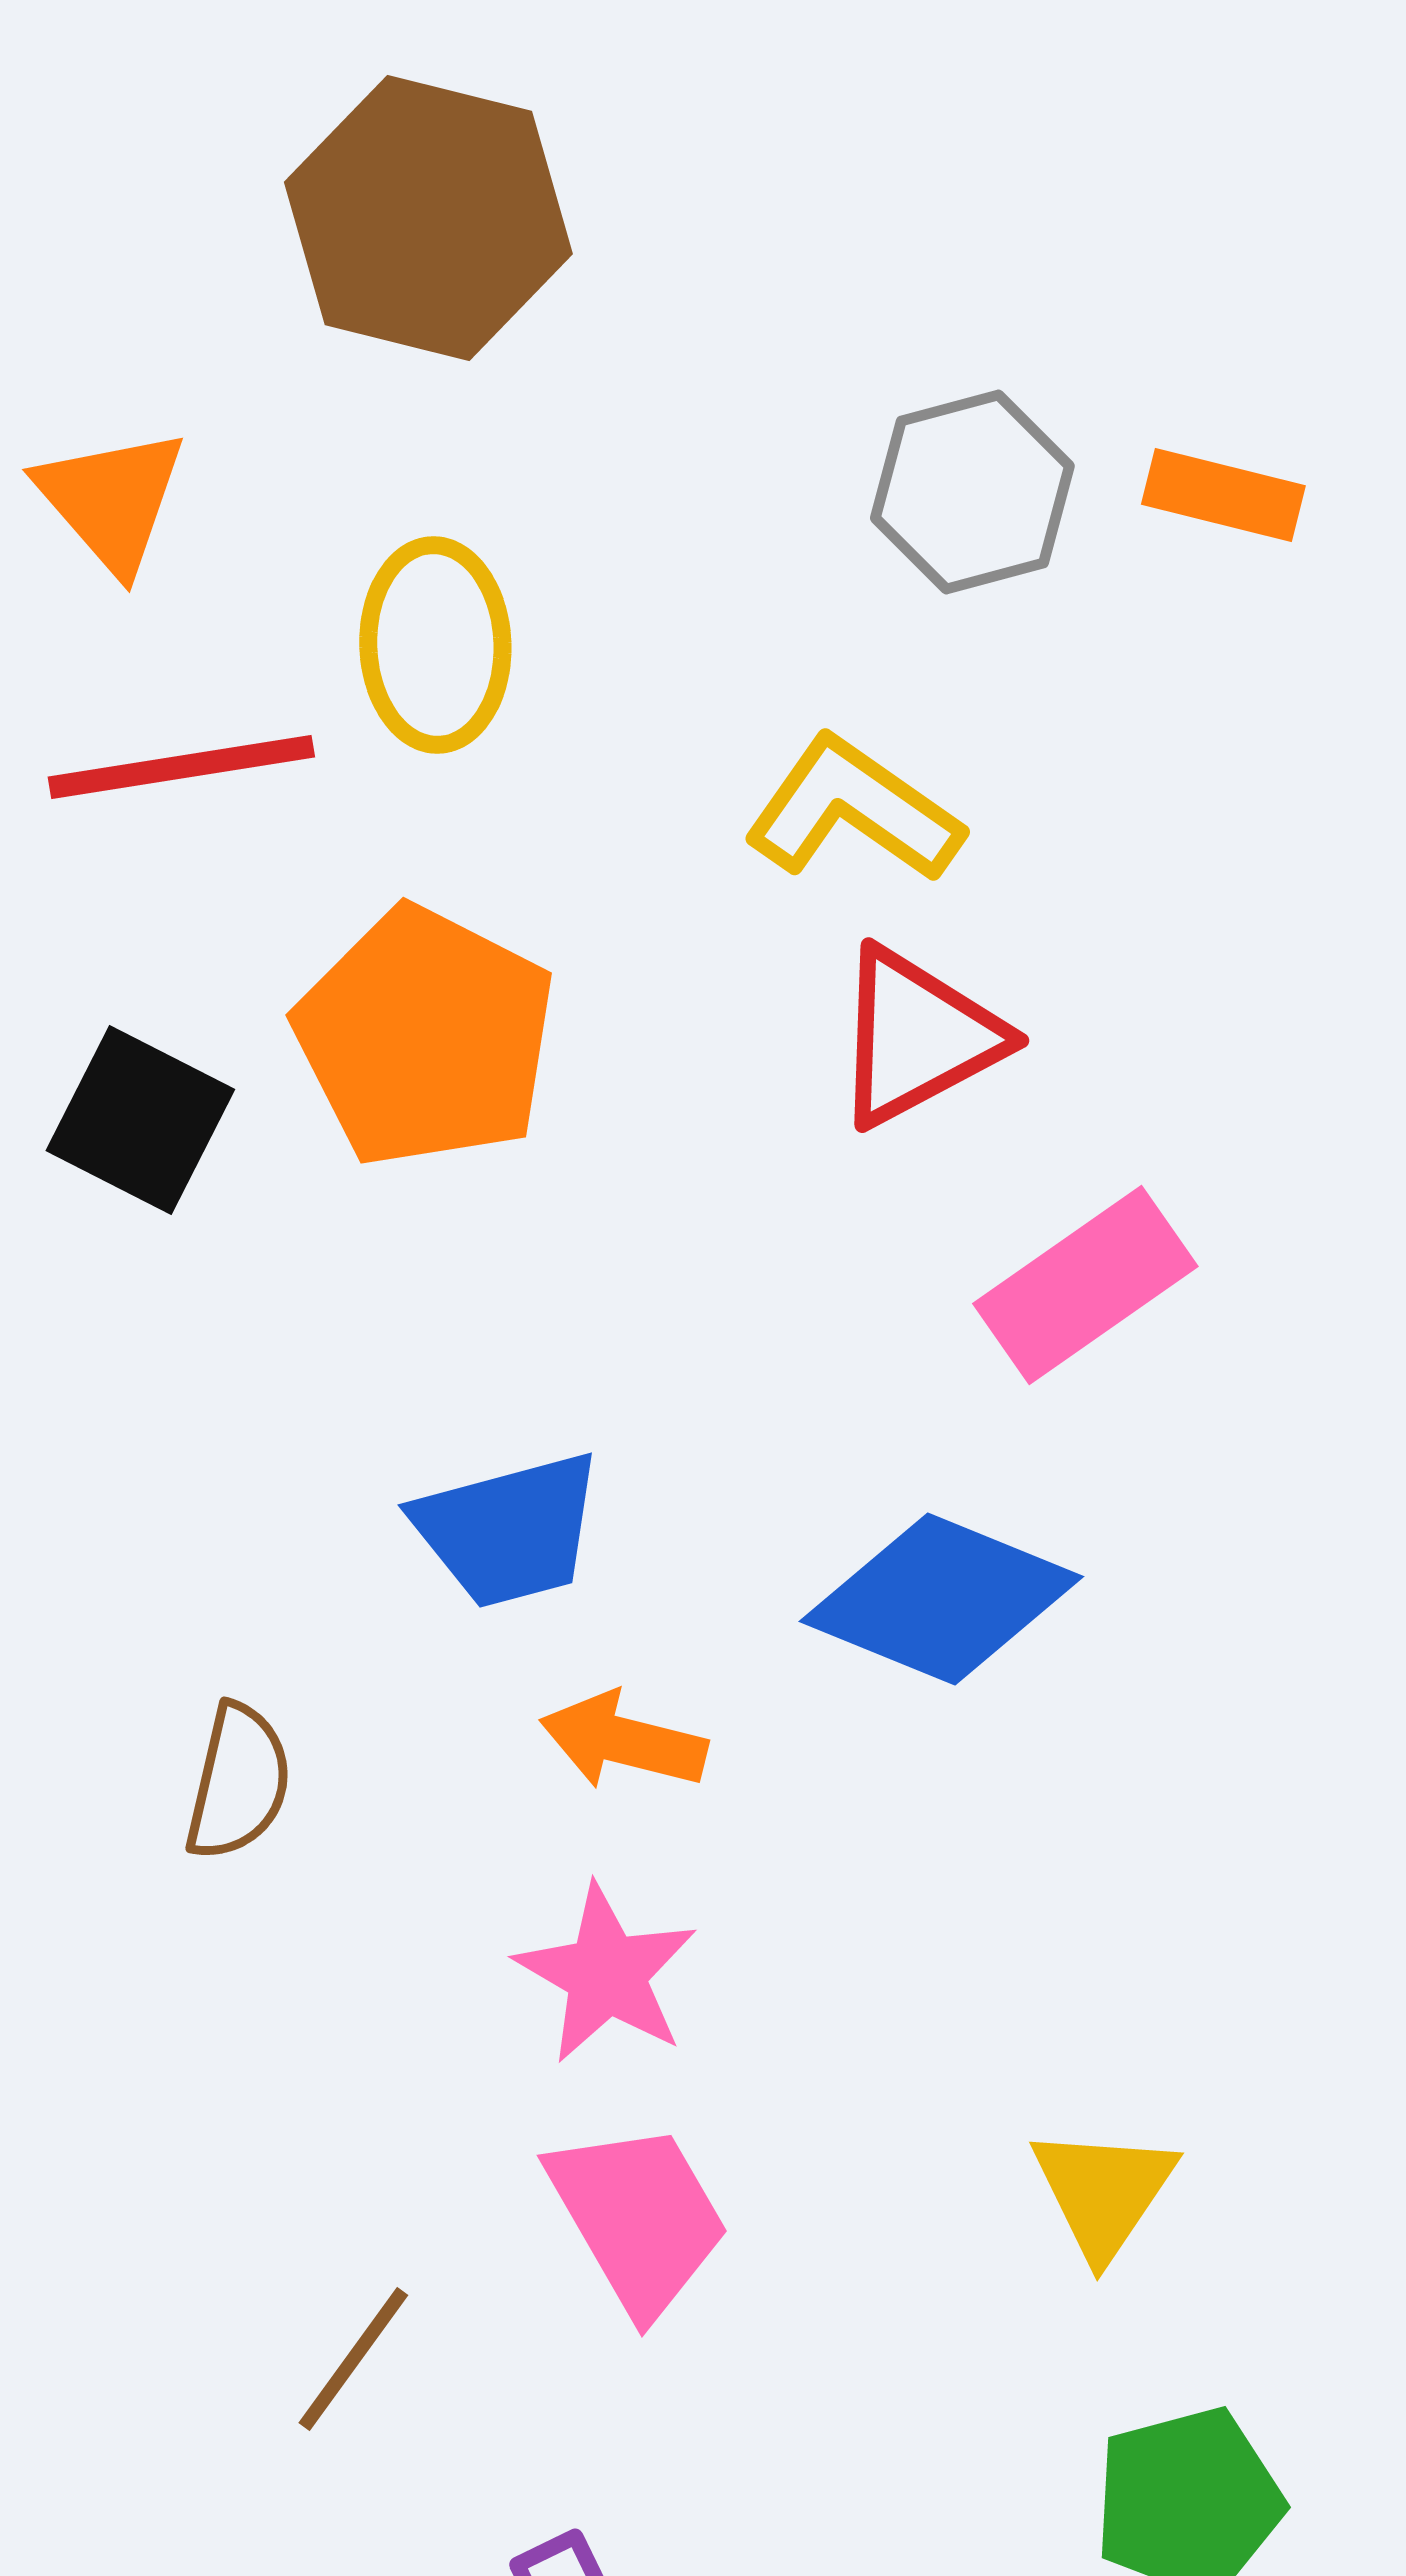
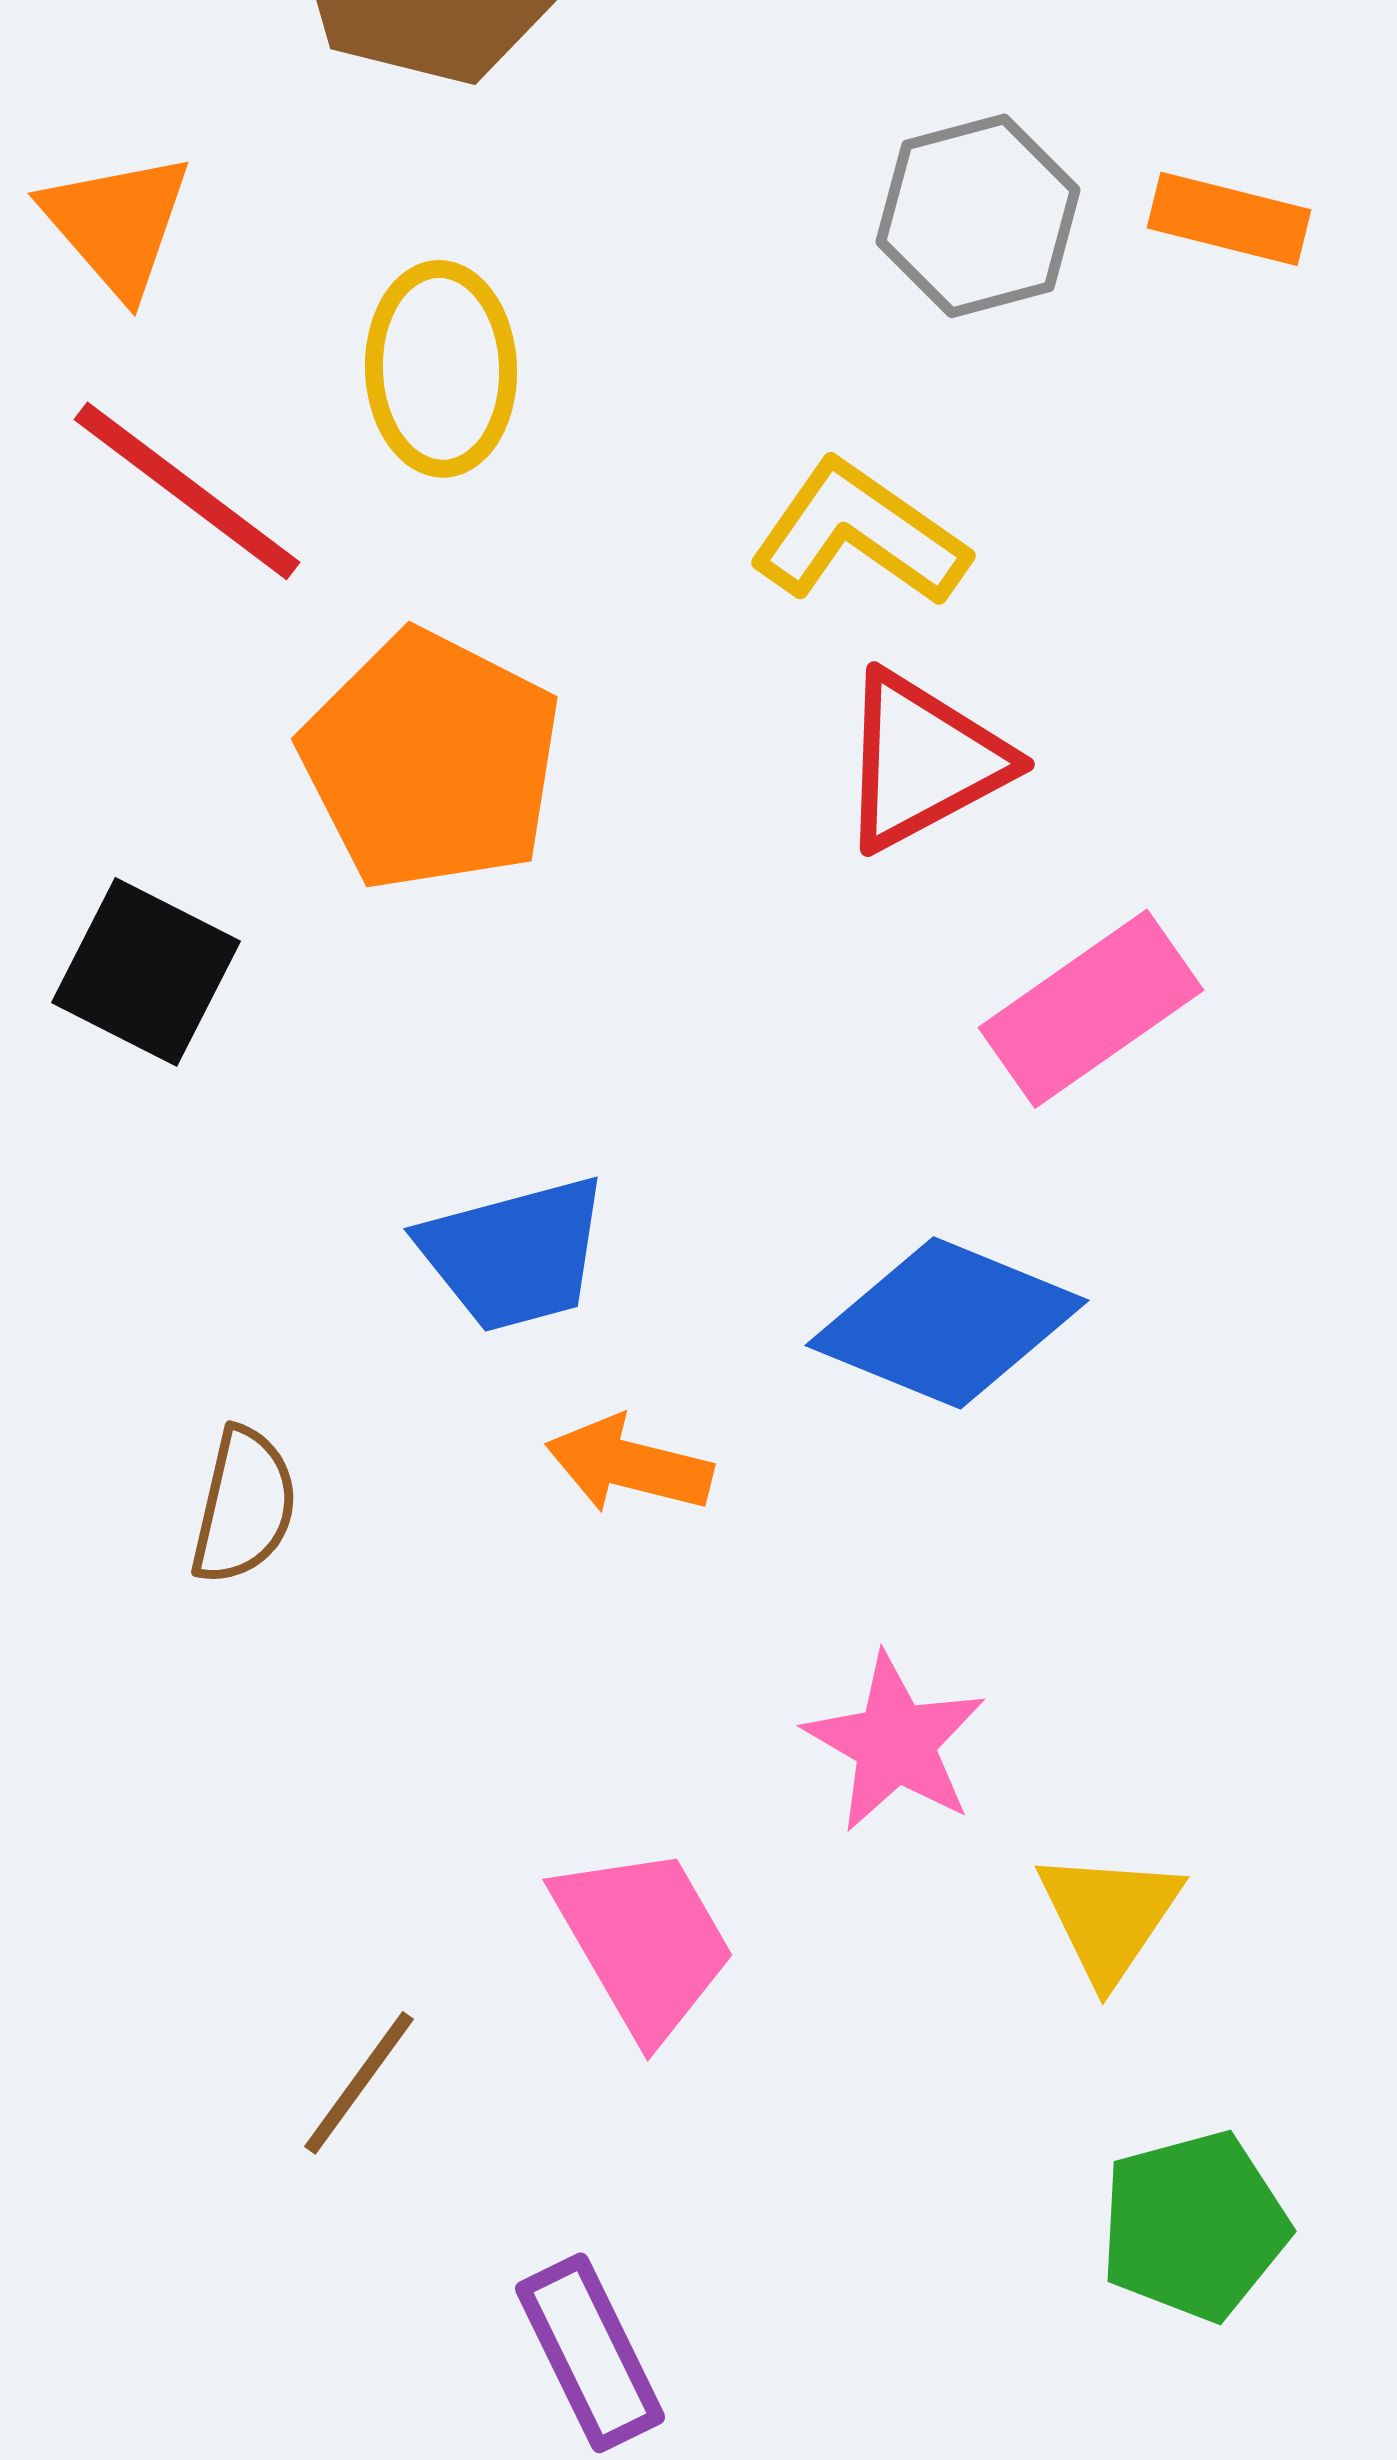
red line: (181, 767) -> (187, 491), turned 46
black square: (140, 1120) -> (146, 972), moved
pink star: (606, 1974) -> (895, 1743), moved

